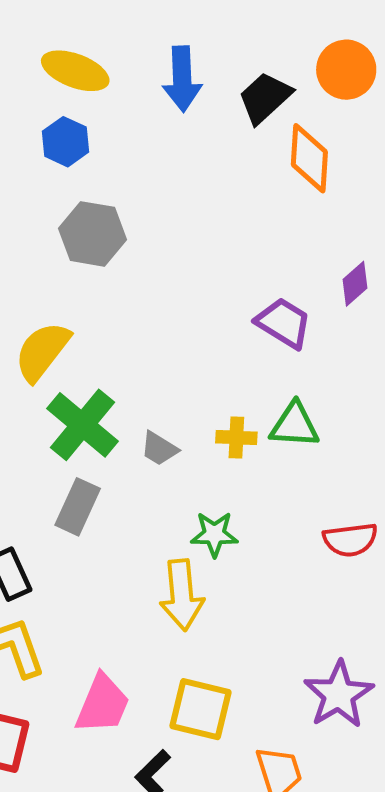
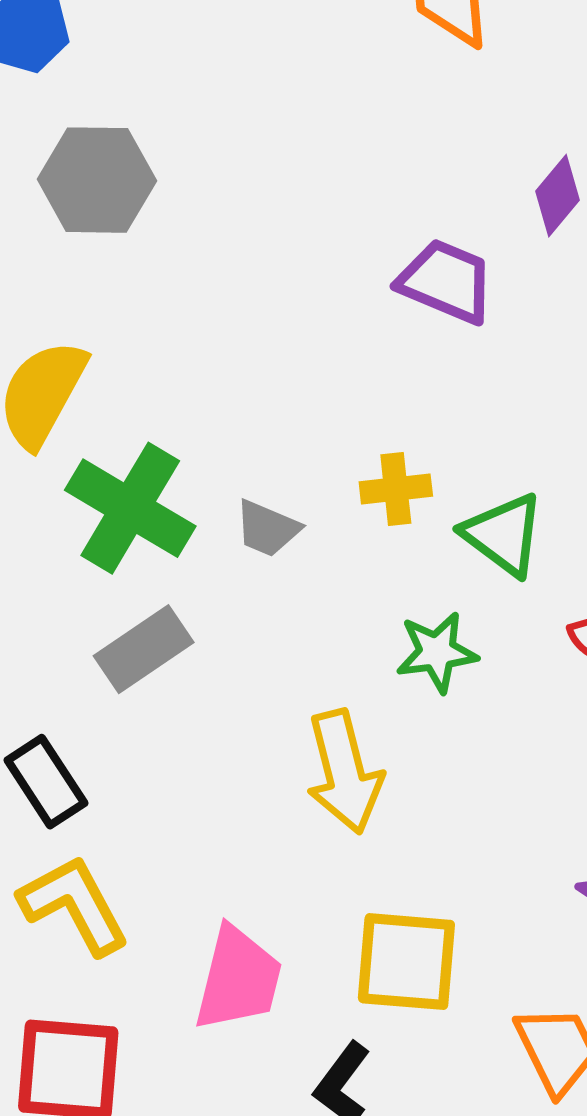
green triangle: (295, 425) -> (503, 535), moved, turned 42
gray rectangle: (78, 507) -> (144, 649), turned 40
green star: (214, 534) -> (437, 652), moved

